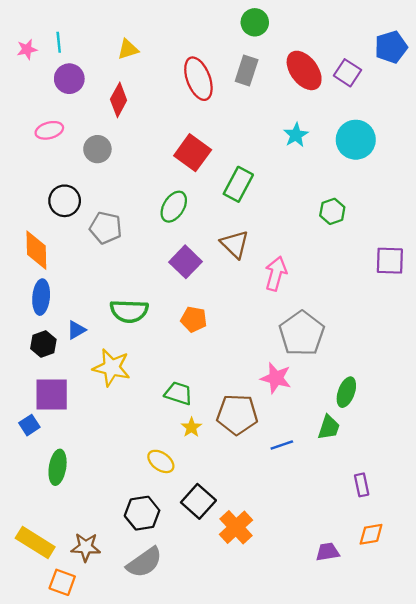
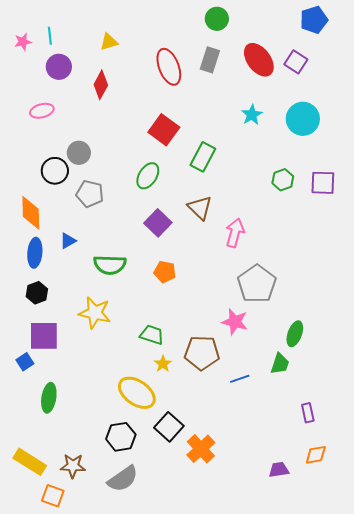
blue pentagon: (391, 47) -> (314, 20), moved
gray circle: (97, 149) -> (79, 153), moved
purple square: (390, 261) -> (323, 183), moved
blue triangle: (76, 330) -> (68, 241), moved
yellow ellipse: (161, 461) -> (137, 393), size x1.6

